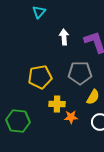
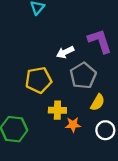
white arrow: (64, 37) -> (65, 52), moved, turned -112
gray pentagon: (80, 73) -> (83, 76), turned -30

